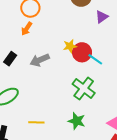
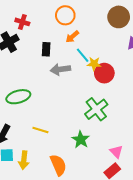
orange arrow: (27, 29) -> (72, 37), moved
black rectangle: (10, 59) -> (46, 49), moved, turned -48
cyan line: (95, 59) -> (83, 55), moved

